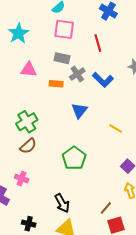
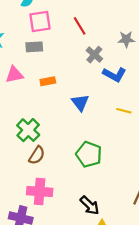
gray rectangle: (62, 58) -> (34, 47), moved
gray cross: (77, 74) -> (94, 55), moved
blue L-shape: (103, 80) -> (114, 75), moved
pink cross: (22, 179) -> (40, 192), size x1.6

